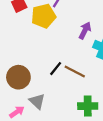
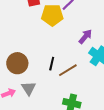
black line: (56, 69) -> (52, 64), turned -40
brown line: (75, 71) -> (68, 70), turned -72

